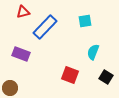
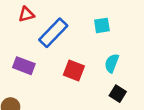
red square: (70, 75) -> (74, 71), moved
black square: (106, 77) -> (118, 94), moved

